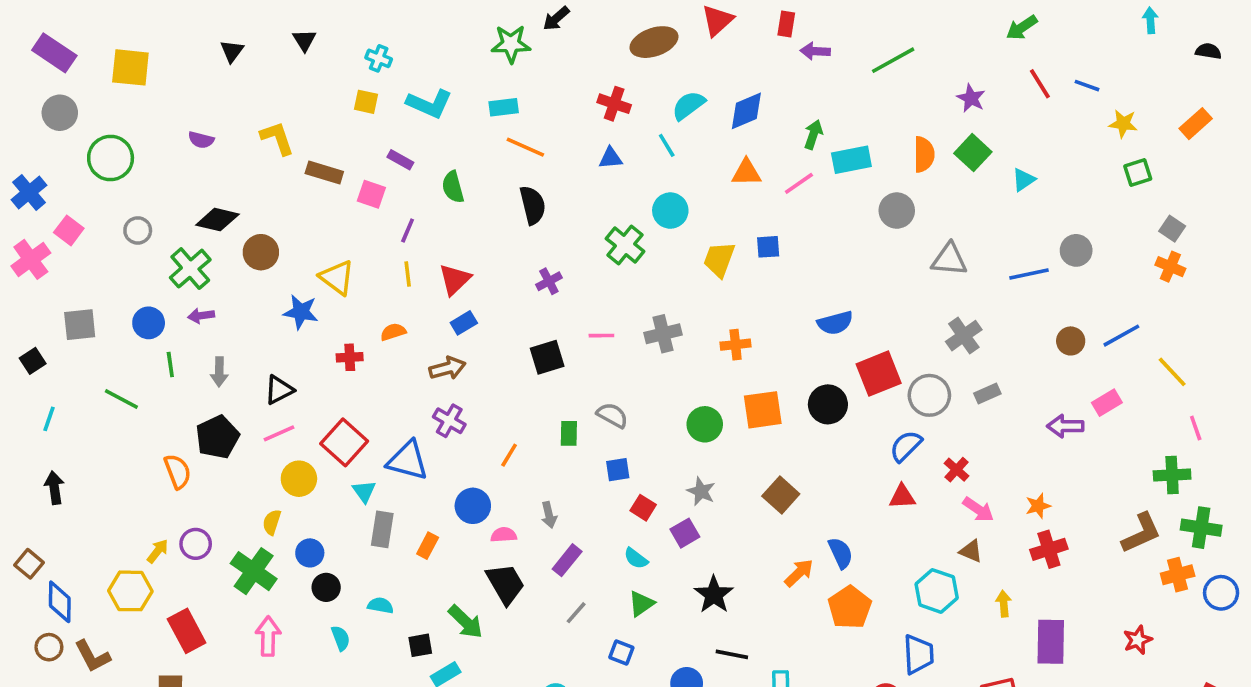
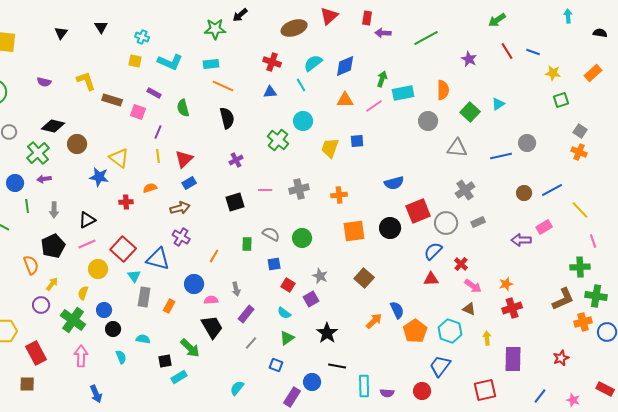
green square: (973, 153) -> (470, 112), moved
green circle: (705, 424) -> (302, 238), moved
yellow arrow: (158, 551) -> (52, 284), moved
orange pentagon: (850, 607) -> (415, 331), moved
blue trapezoid: (918, 654) -> (440, 366), turned -140

